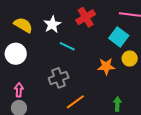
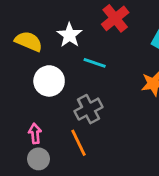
white circle: (16, 54) -> (49, 81), moved
orange line: (75, 102) -> (79, 143), moved, turned -72

